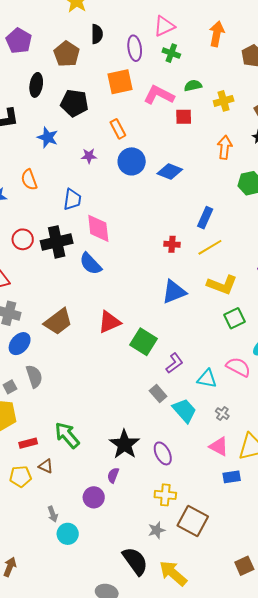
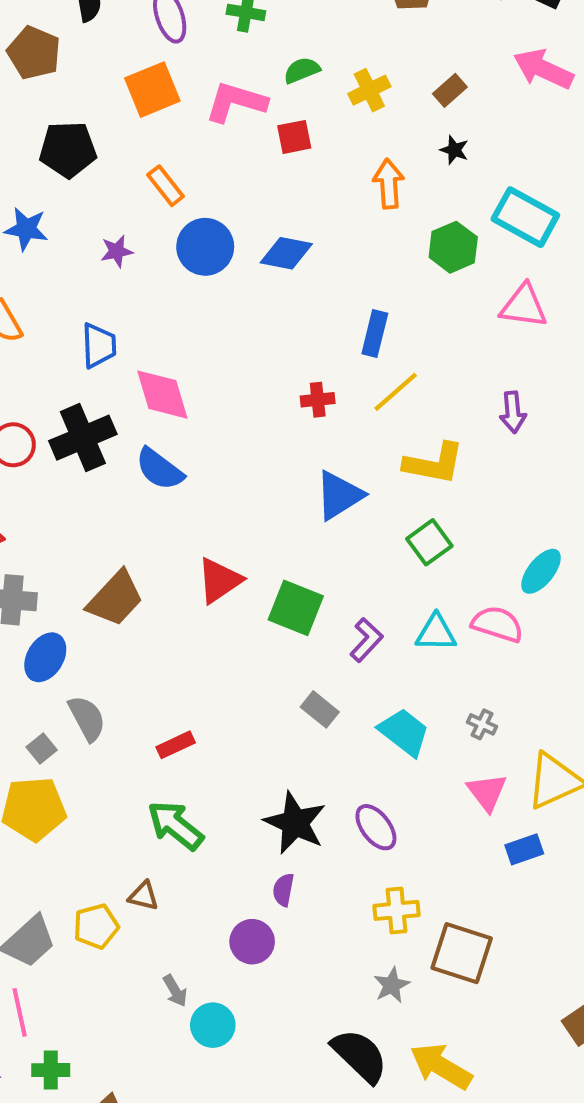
green square: (235, 318) -> (429, 542), moved
cyan triangle: (207, 379) -> (436, 633), moved
gray rectangle: (158, 394) -> (320, 709), moved
red rectangle: (28, 443) -> (176, 745), moved
pink triangle: (219, 446) -> (487, 792), turned 35

